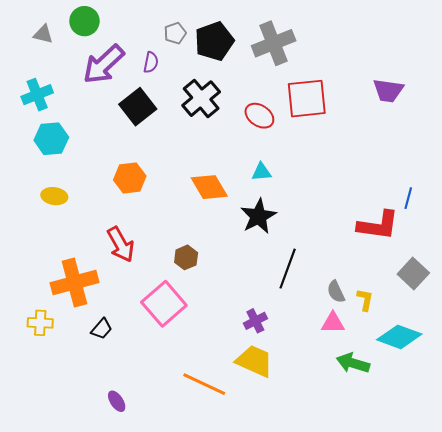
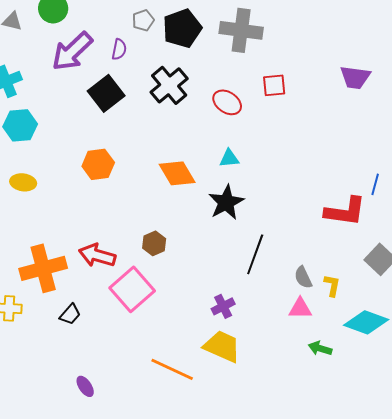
gray cross: (274, 43) -> (241, 30), turned 30
red square: (307, 99) -> (274, 85), size x0.6
red arrow: (121, 244) -> (97, 255), moved, turned 135
green arrow: (353, 363) -> (320, 348), size x0.7

